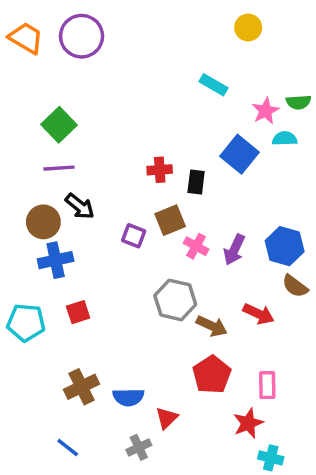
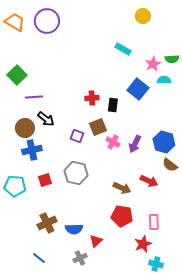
green square: (59, 125) -> (17, 75), moved
gray hexagon: (175, 300) -> (76, 173), moved
red pentagon: (212, 375) -> (122, 216), turned -30

